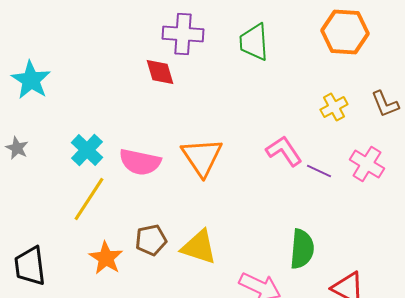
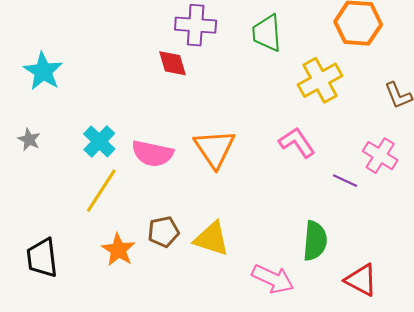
yellow cross: (334, 107) -> (320, 80), moved, size x1.6
purple line: (319, 171) -> (345, 181), moved

